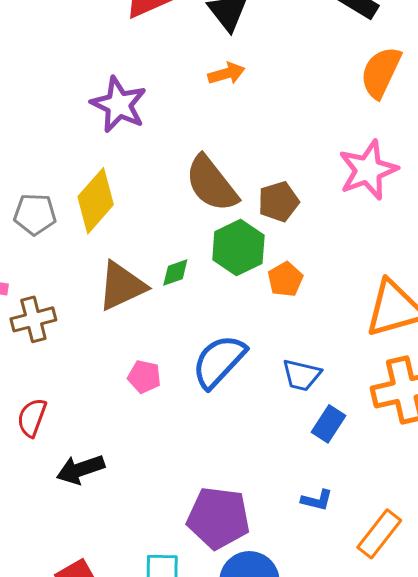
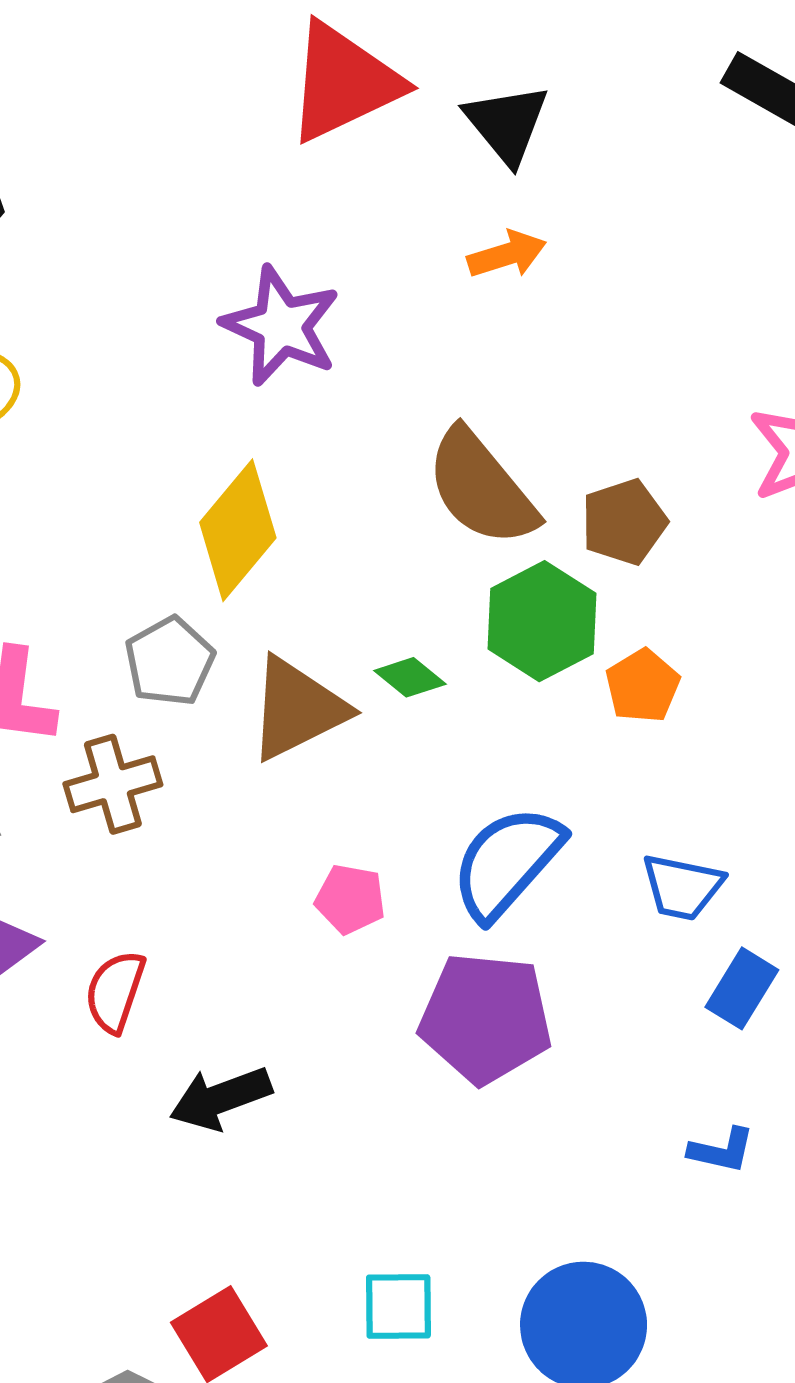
gray pentagon: (35, 214) -> (170, 661), moved, turned -30
green diamond: (175, 272) -> (410, 677), turned 60
purple pentagon: (218, 518) -> (486, 1018), moved

